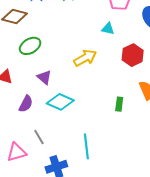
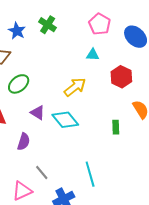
cyan diamond: (60, 102) -> (65, 120), moved, turned 36

